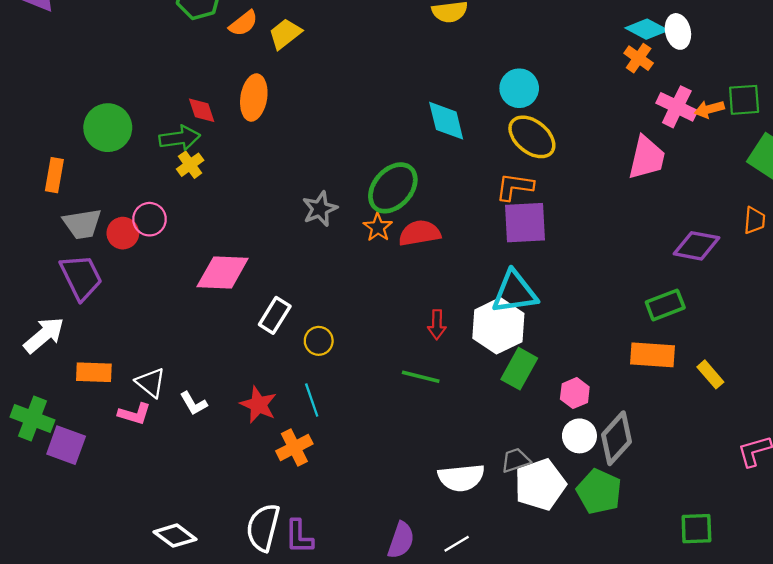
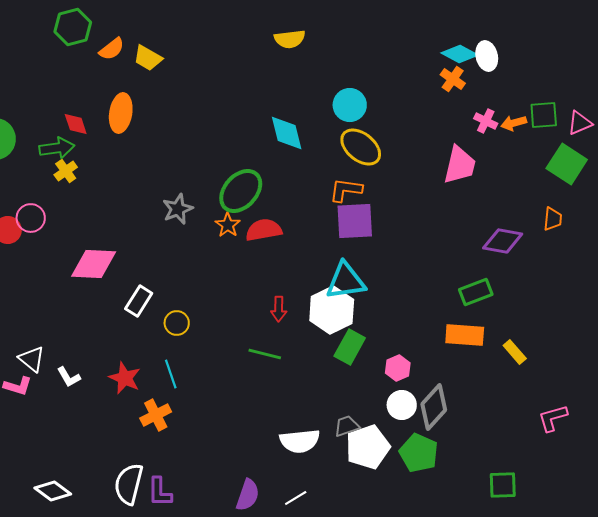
yellow trapezoid: (285, 34) -> (148, 58), turned -112
pink cross: (677, 107) -> (486, 121), size x0.7

